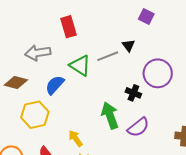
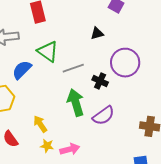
black triangle: (128, 45) -> (97, 33), turned 48
gray line: (108, 56) -> (73, 68), moved

